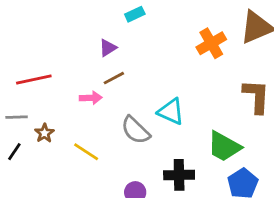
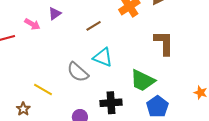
brown line: (114, 78) -> (94, 26), moved
pink arrow: (91, 98) -> (32, 24), moved, turned 35
brown star: (44, 133) -> (23, 109), moved

